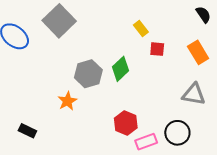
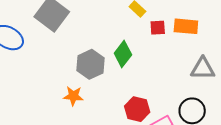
orange rectangle: (198, 52) -> (186, 26), moved, turned -45
orange star: (67, 101) -> (73, 96), turned -30

